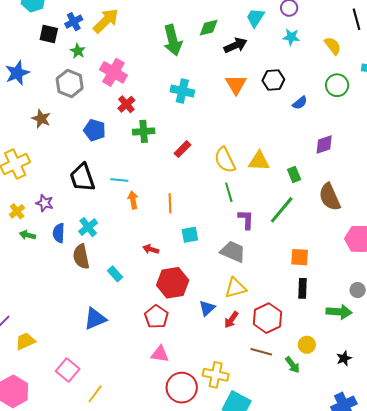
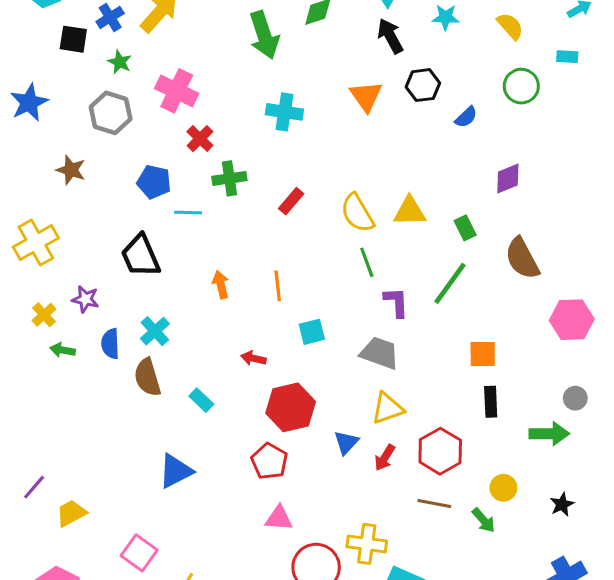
black arrow: (236, 45) -> (390, 36), moved, turned -90
cyan line: (119, 180) -> (188, 212), moved

